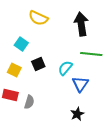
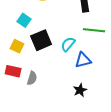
black square: (38, 64) -> (41, 40), size x1.5
blue triangle: (80, 84) -> (83, 60), turned 42

